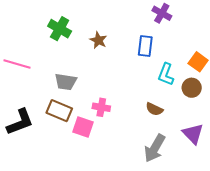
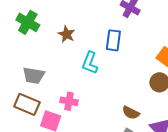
cyan L-shape: (166, 74) -> (90, 63), moved
brown semicircle: (154, 109) -> (131, 113), moved

